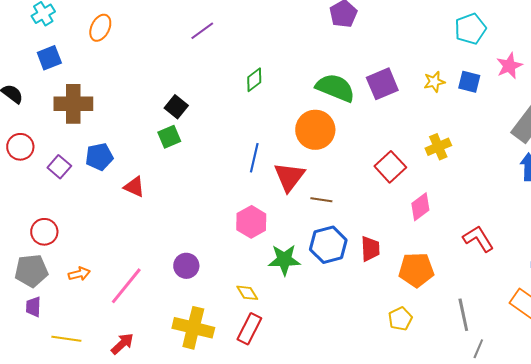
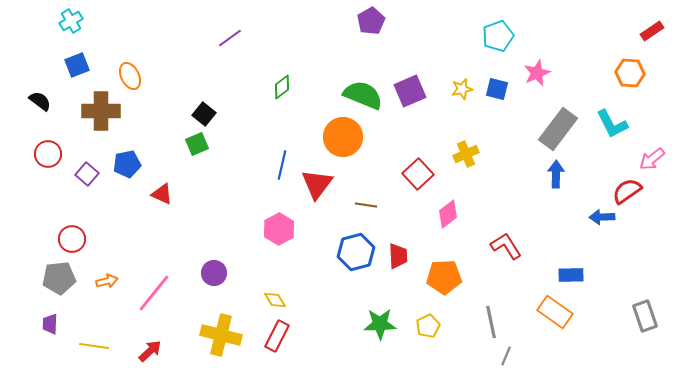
orange ellipse: (100, 28) -> (130, 76), moved, turned -52
brown line: (321, 200) -> (366, 205), moved
green star: (284, 260) -> (380, 324), moved
purple trapezoid: (33, 307) -> (50, 324), moved

